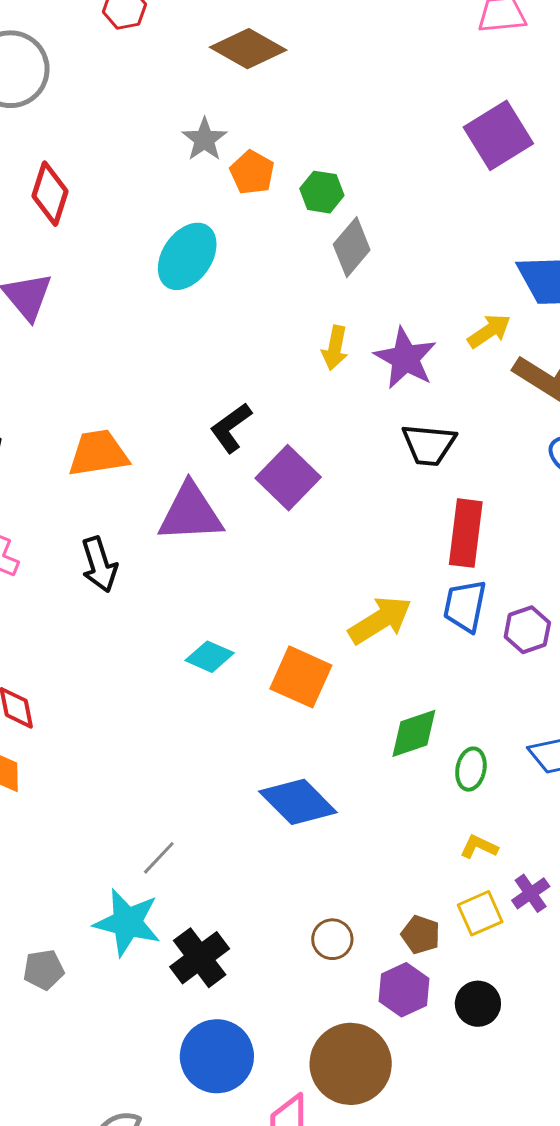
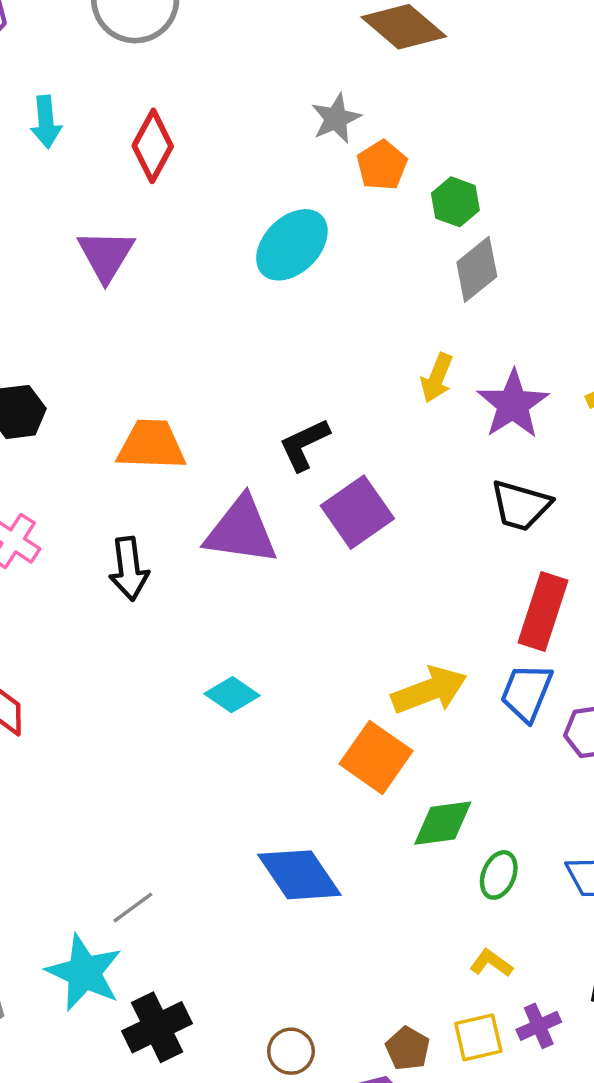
orange square: (301, 677) -> (376, 757), moved
brown circle: (332, 939) -> (291, 1051), moved

